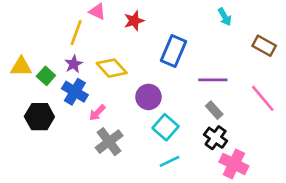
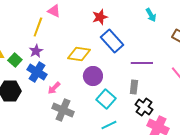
red star: (134, 21) -> (100, 17), moved
blue rectangle: (173, 51) -> (112, 41), turned -65
yellow diamond: (112, 68) -> (79, 54), moved, turned -40
gray rectangle: (214, 110) -> (134, 87), moved, turned 48
gray cross: (109, 142) -> (63, 110), turned -30

